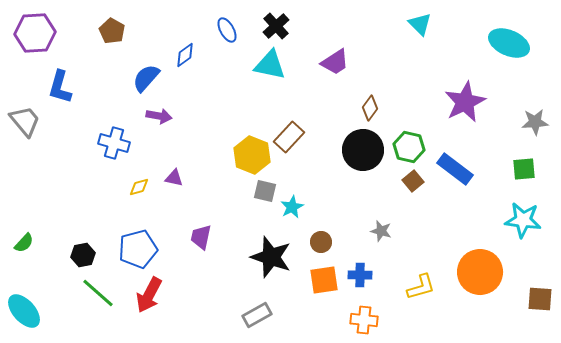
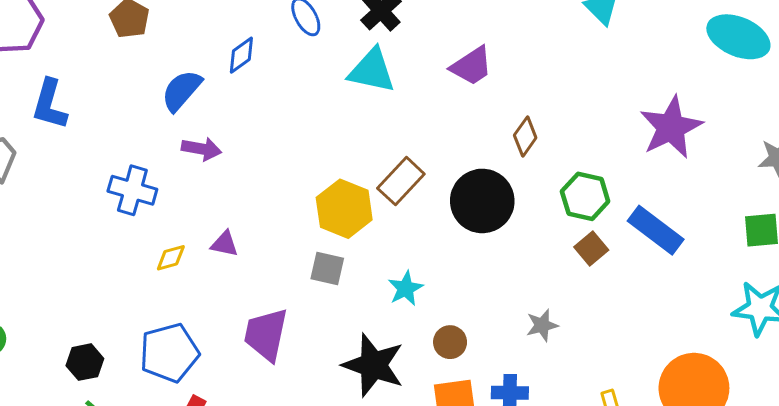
black circle: (363, 150) -> (482, 201), moved
gray square: (265, 191) -> (327, 268), moved
gray star: (381, 231) -> (542, 325), turned -30
purple trapezoid: (201, 237) -> (266, 334), size x1.4

